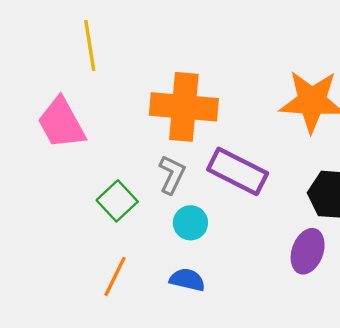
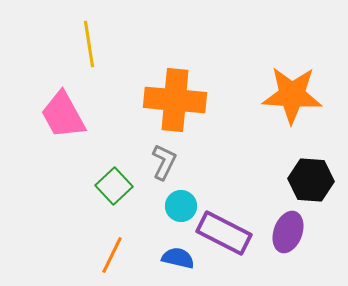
purple rectangle: (238, 171) -> (224, 233), moved

